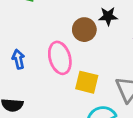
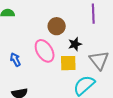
black star: (108, 16) -> (75, 44), moved

